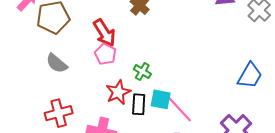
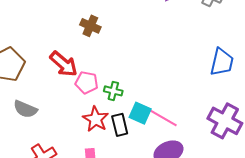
pink pentagon: (105, 54) -> (87, 82), moved
cyan square: (161, 99) -> (140, 113), turned 30

